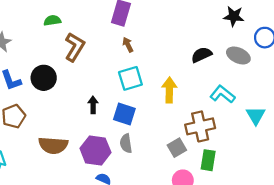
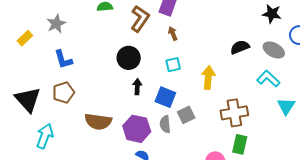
brown L-shape: (75, 47) -> (140, 19), moved
black circle: (44, 78) -> (129, 58), moved
cyan square: (130, 78) -> (173, 65), size x0.7
cyan L-shape: (222, 94) -> (268, 79), moved
gray square: (177, 148) -> (186, 115), moved

